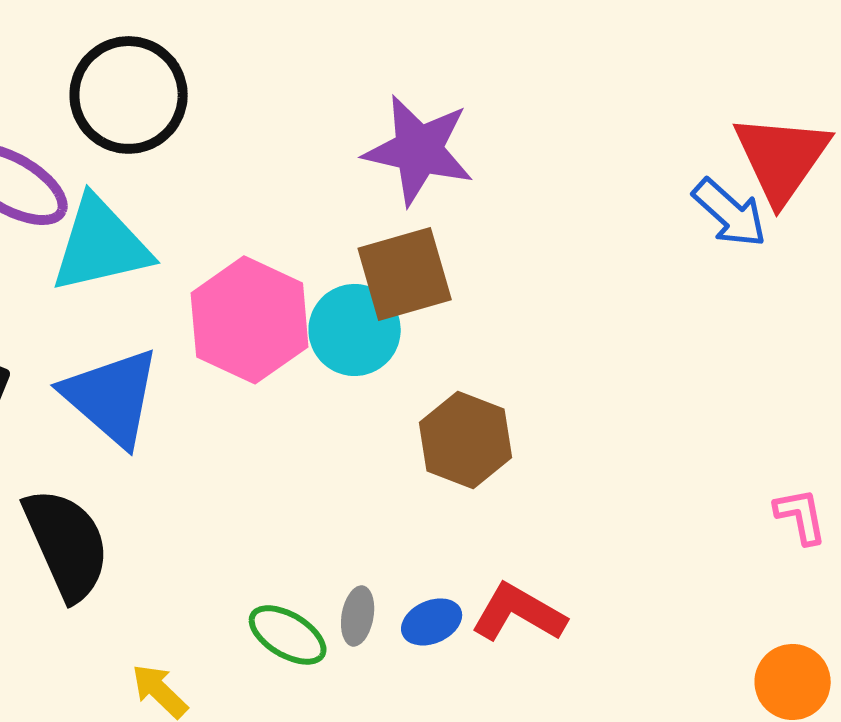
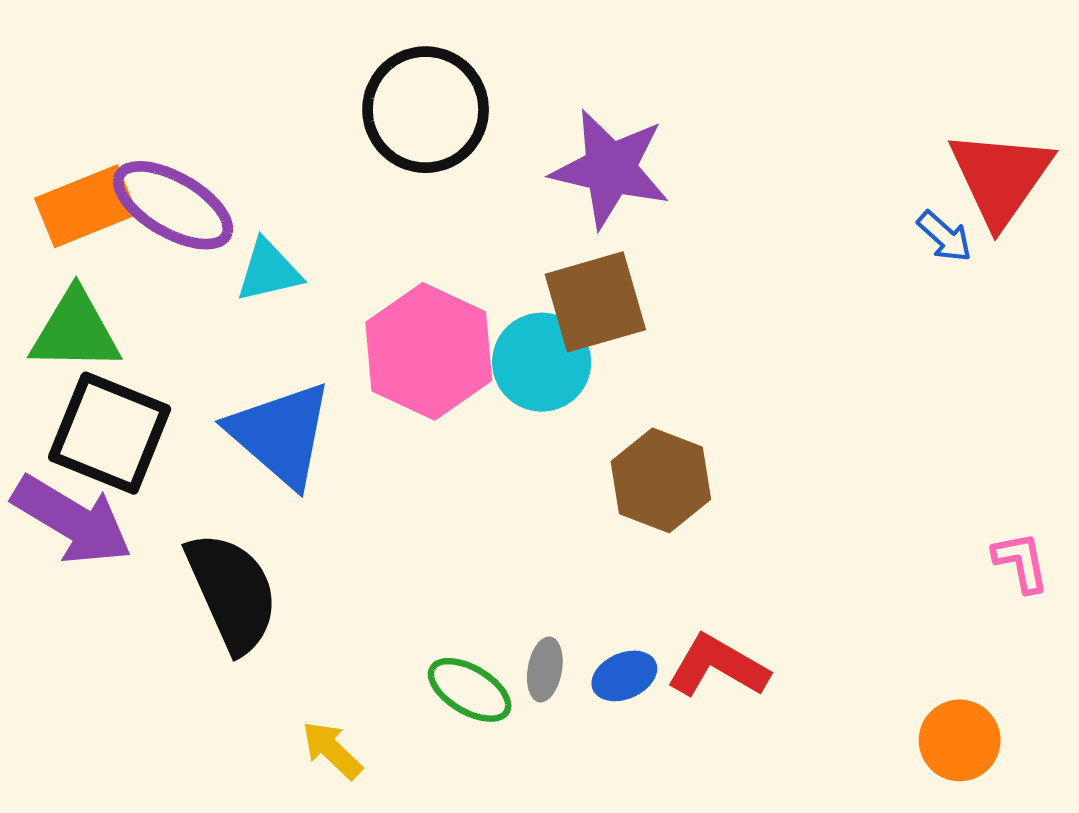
black circle: (129, 95) -> (426, 110), moved
blue arrow: (730, 213) -> (945, 236), size x0.7
cyan triangle: (101, 245) -> (269, 271), size x0.6
orange circle: (793, 682) -> (960, 740), moved

